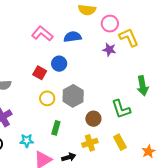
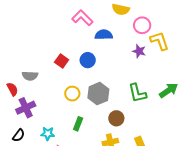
pink L-shape: (42, 34) -> (82, 18), moved
red square: (40, 73) -> (62, 61), moved
green arrow: (143, 86) -> (169, 90), turned -120
green L-shape: (121, 109) -> (137, 93), moved

